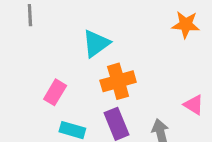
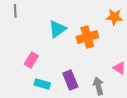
orange cross: (118, 81) -> (87, 37), moved

